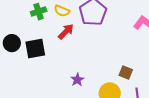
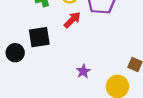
black circle: (12, 43) -> (15, 53), moved

